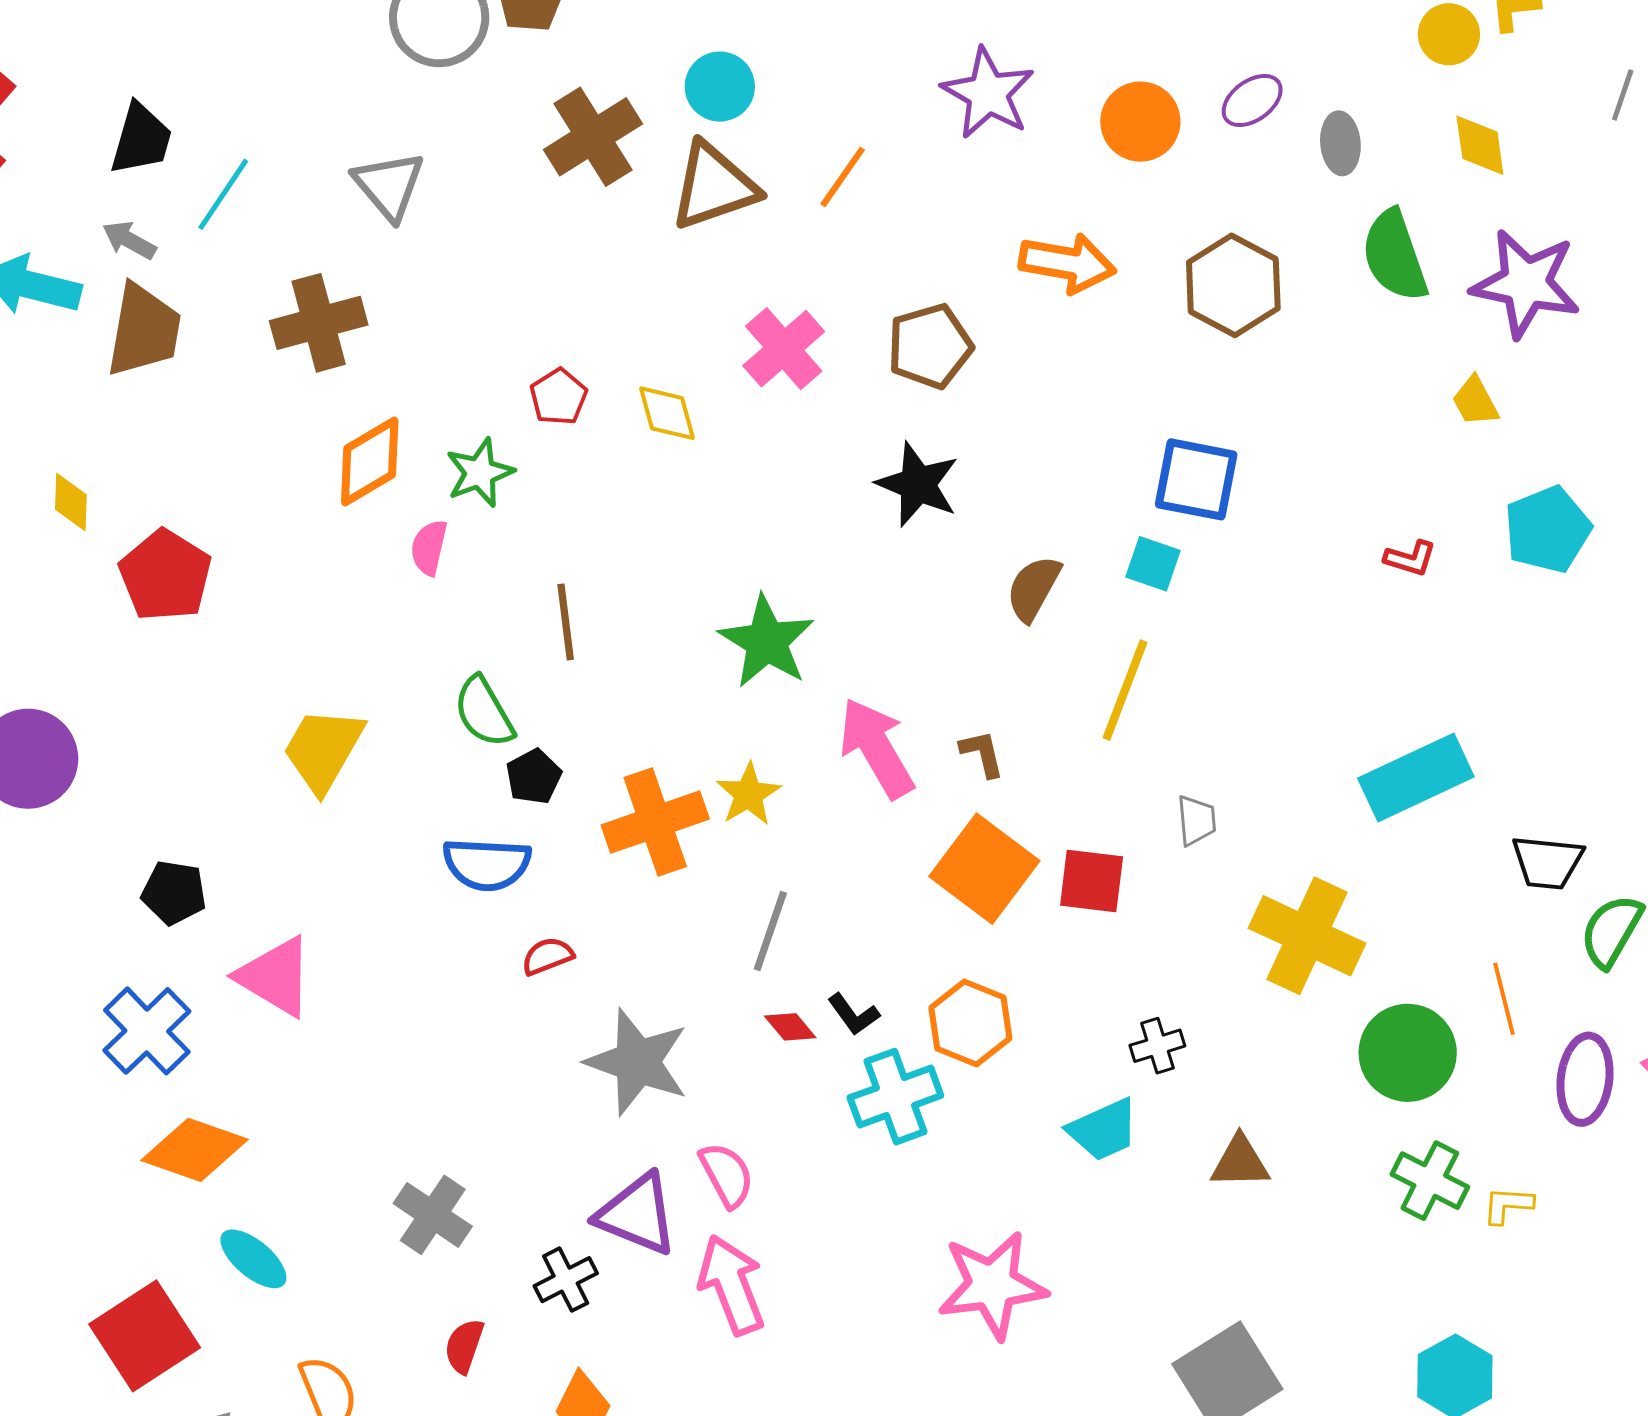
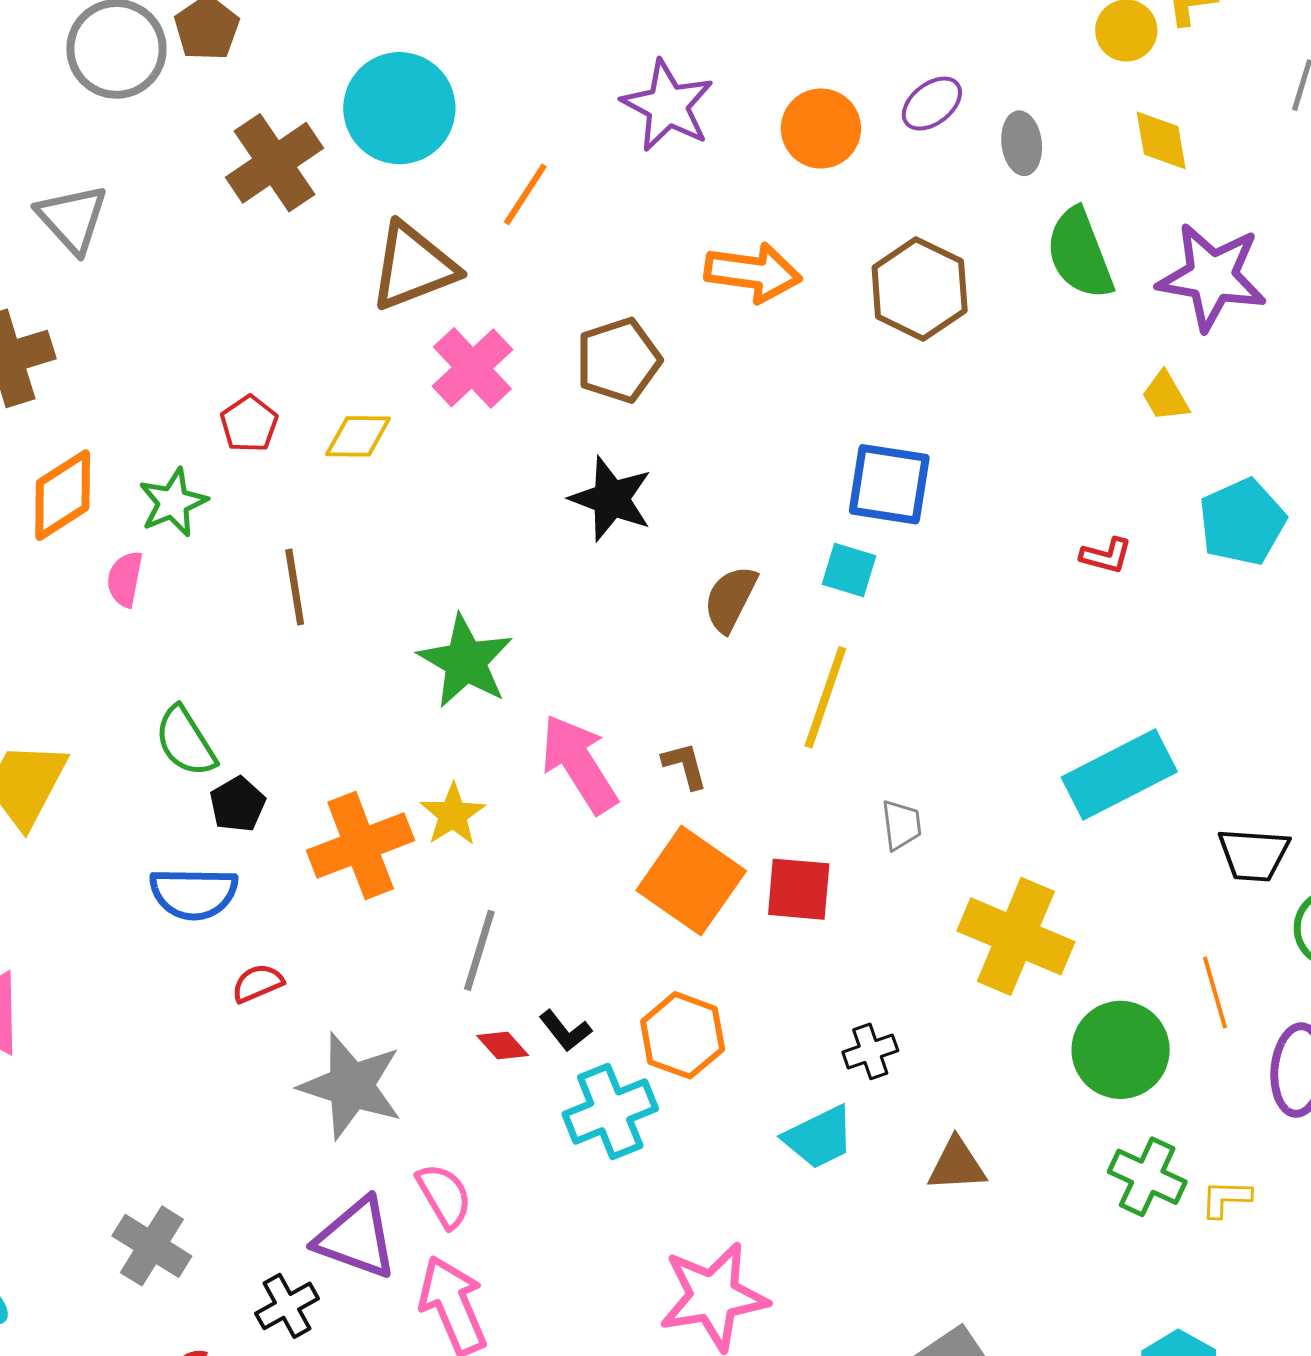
cyan circle: (720, 87) -> (399, 108), size x1.6
brown triangle: (714, 186) -> (413, 267), moved
yellow diamond: (667, 413) -> (358, 436), turned -72
brown line: (566, 622) -> (295, 587), moved

